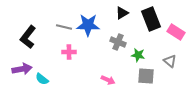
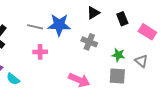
black rectangle: (151, 19) -> (122, 19), size x0.6
green star: (138, 55) -> (118, 55), moved
pink arrow: (108, 80) -> (79, 80), size x1.5

